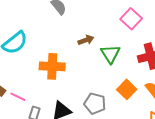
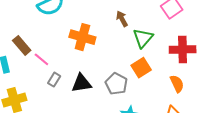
brown arrow: (86, 40) -> (122, 19), turned -112
orange square: (127, 89) -> (141, 68), moved

